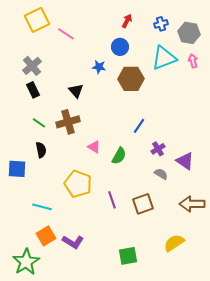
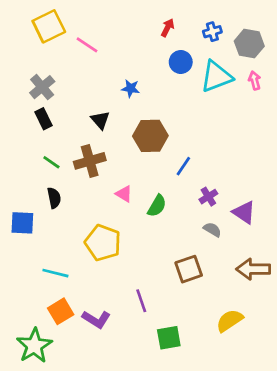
blue circle: (120, 47) -> (181, 62), moved
brown hexagon: (131, 79) -> (150, 136), moved
purple line: (112, 200) -> (141, 301), moved

